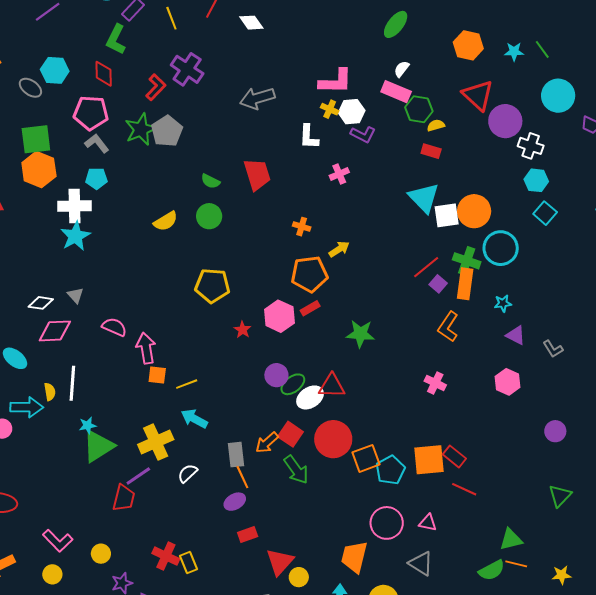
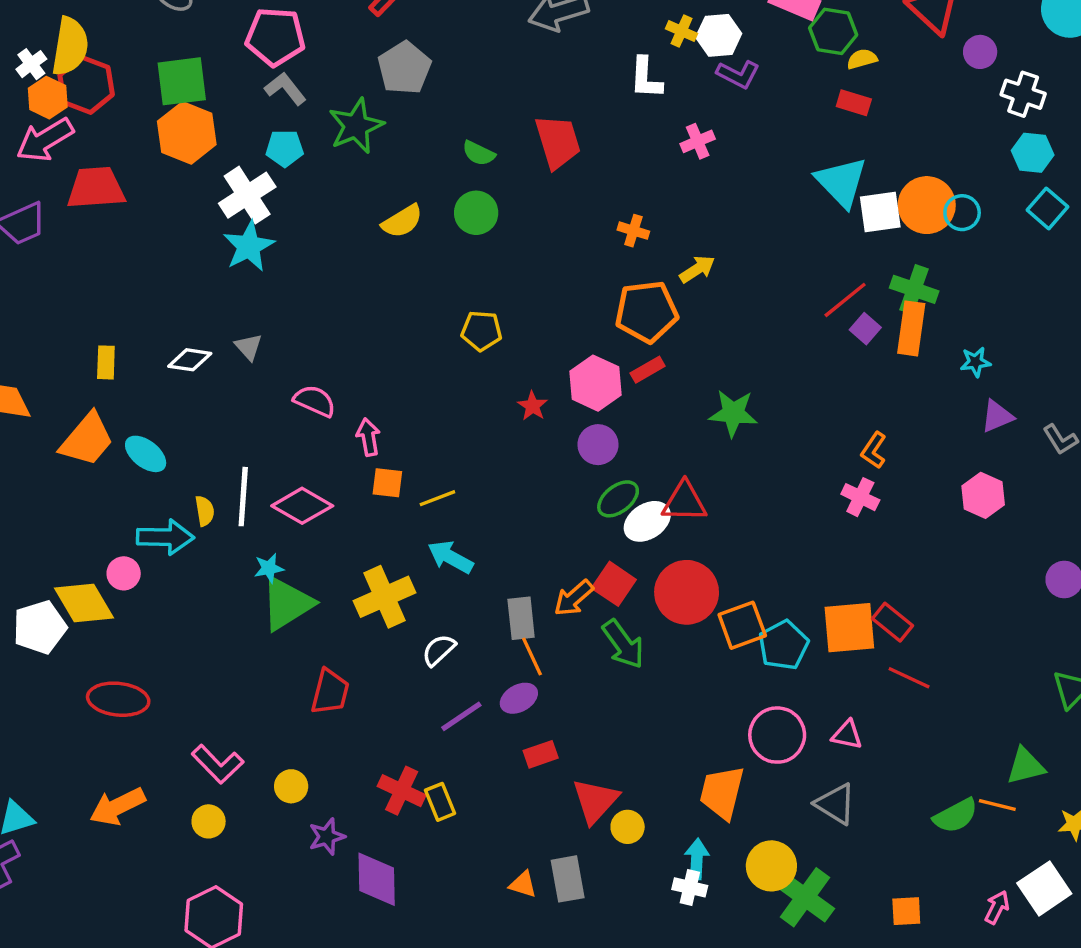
purple circle: (505, 121) -> (980, 52), size x0.6
green star: (141, 129) -> (356, 126), moved
white cross: (74, 206) -> (247, 195), turned -32
cyan circle: (501, 248) -> (962, 213), moved, size x0.6
yellow pentagon: (212, 286) -> (482, 331), size x0.7
orange L-shape: (448, 327) -> (874, 450), moved, size x0.7
pink diamond: (55, 331) -> (302, 506), moved, turned 32
purple triangle: (516, 335) -> (997, 416), turned -50
pink arrow: (146, 348) -> (368, 437), size x0.7
purple circle: (276, 375) -> (598, 445), moved
purple line: (138, 476) -> (461, 716), moved
green triangle: (511, 539) -> (1026, 766), moved

